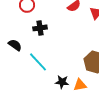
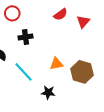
orange triangle: (80, 85) -> (56, 64), moved

